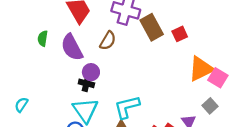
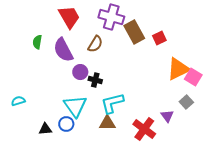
black cross: (86, 83) -> (95, 80), moved
cyan semicircle: (21, 105) -> (18, 101), turned 40

